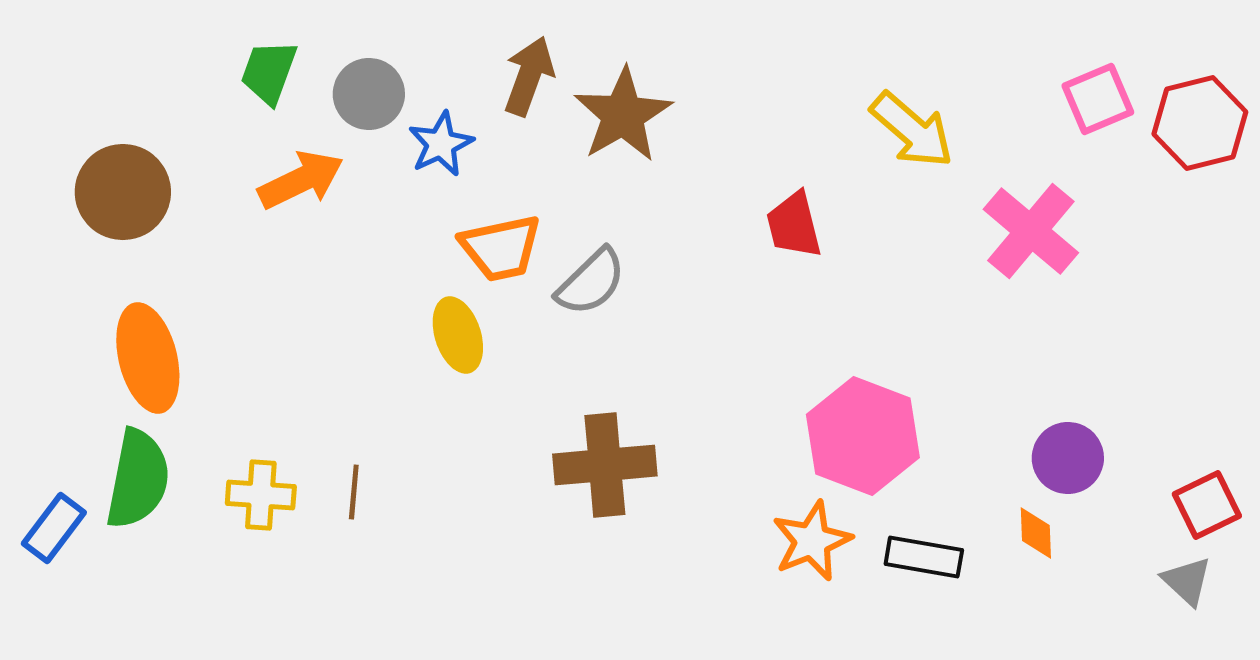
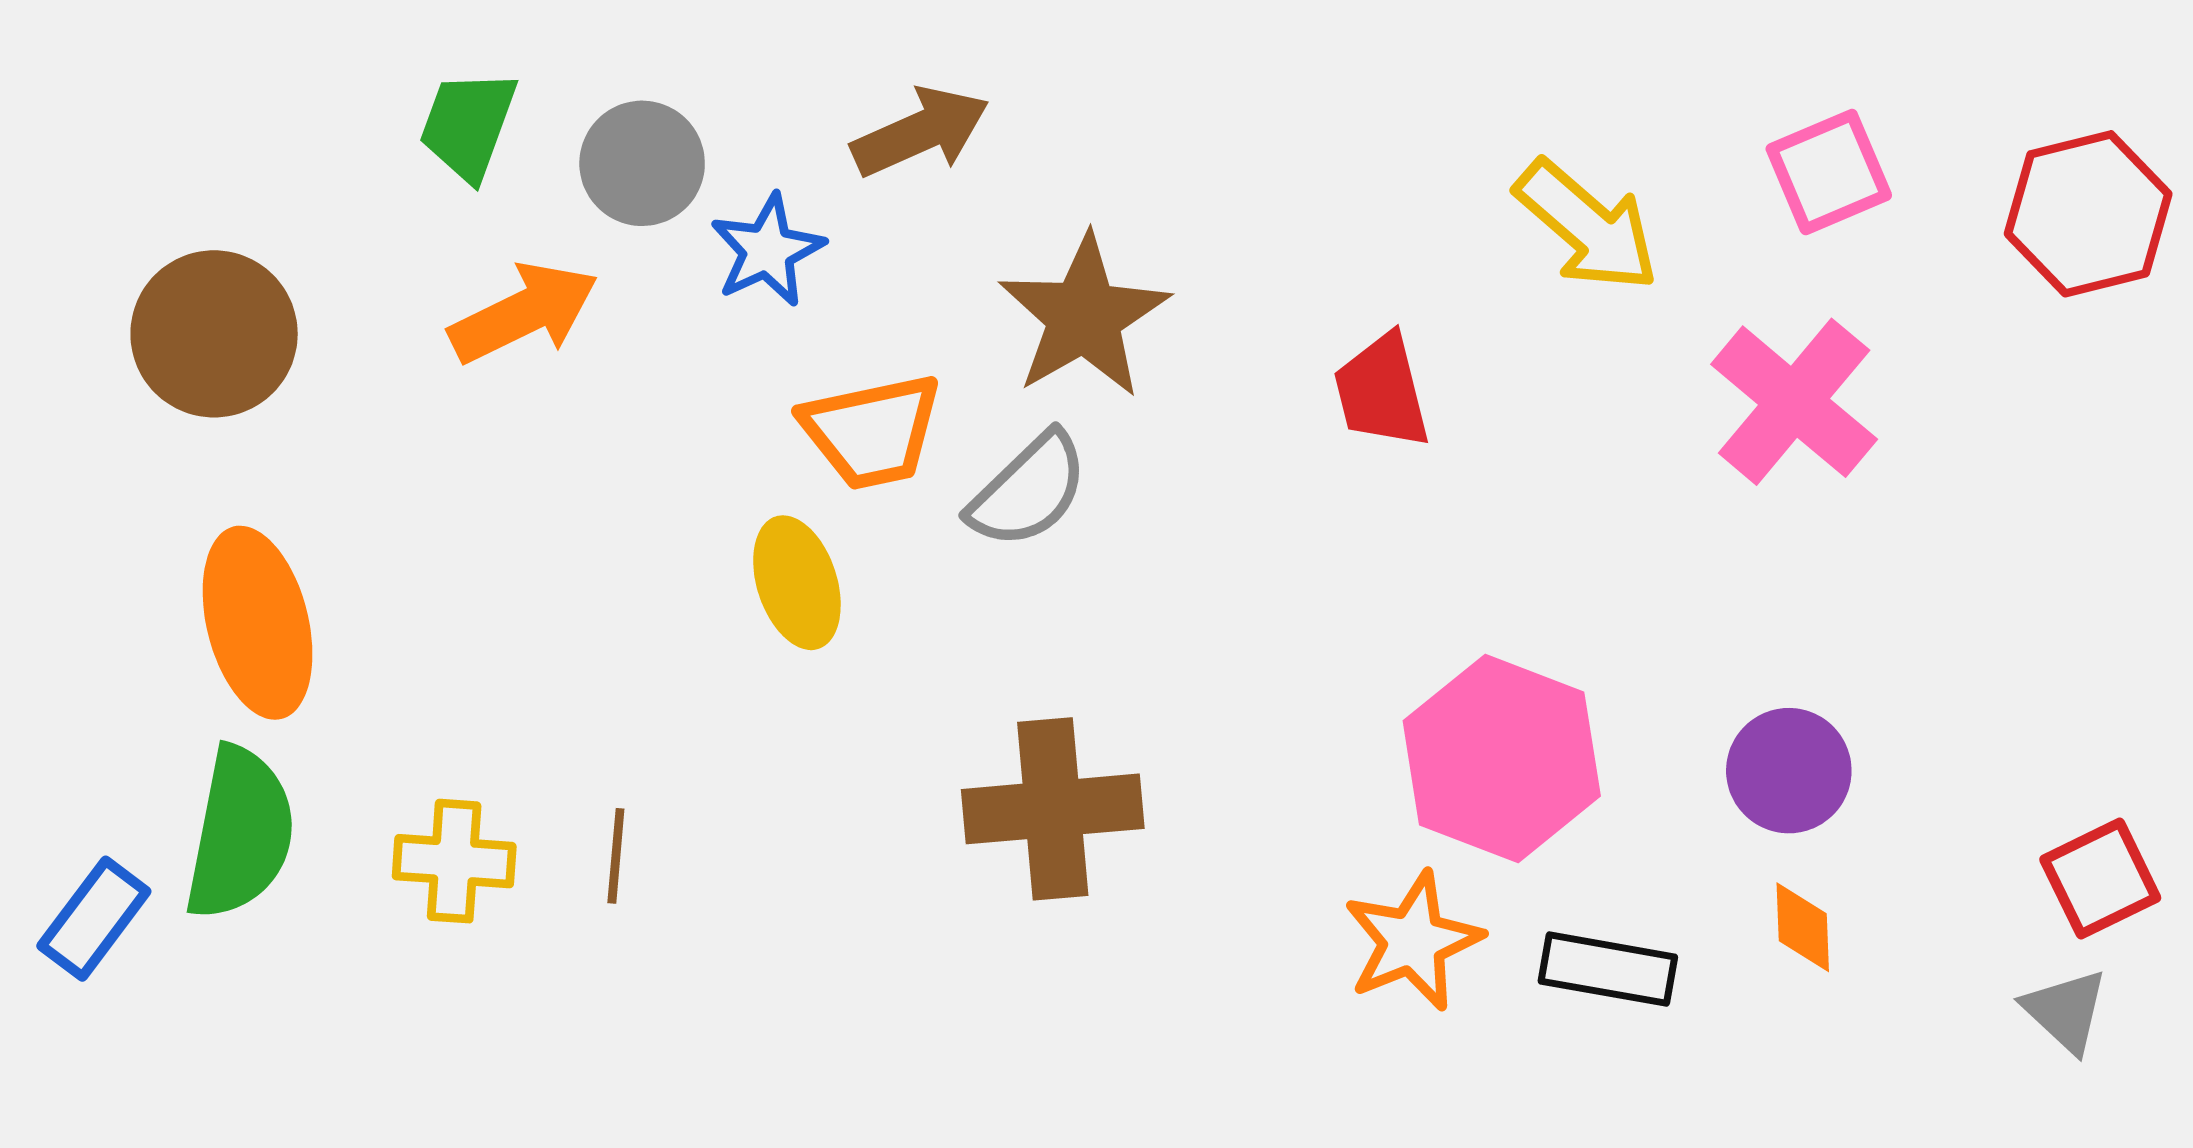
brown arrow: (529, 76) -> (921, 132), turned 46
pink square: (1098, 99) -> (1829, 172), moved
brown star: (623, 115) -> (1084, 316), moved
purple circle: (1068, 458) -> (1789, 771), moved

